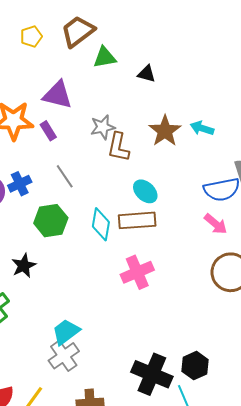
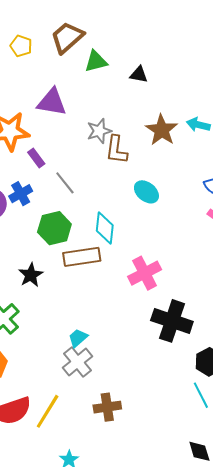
yellow pentagon: (31, 36) -> (21, 46), turned -30
purple rectangle: (48, 131) -> (36, 158), moved
brown rectangle: (137, 220) -> (82, 257), moved
cyan trapezoid: (66, 332) -> (78, 338), size x0.7
black cross: (152, 374) -> (172, 321), moved

